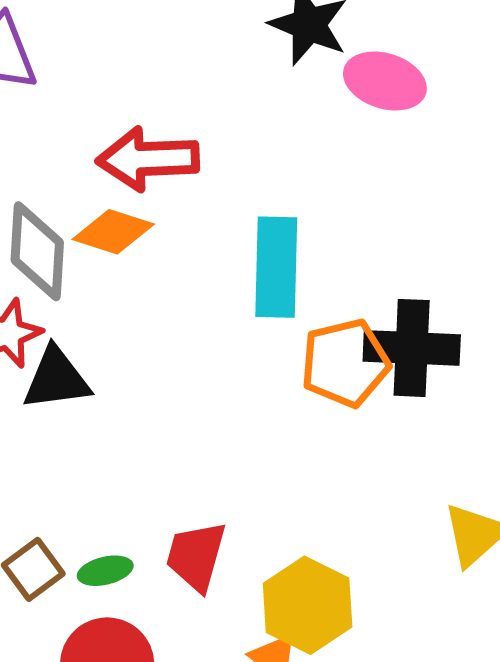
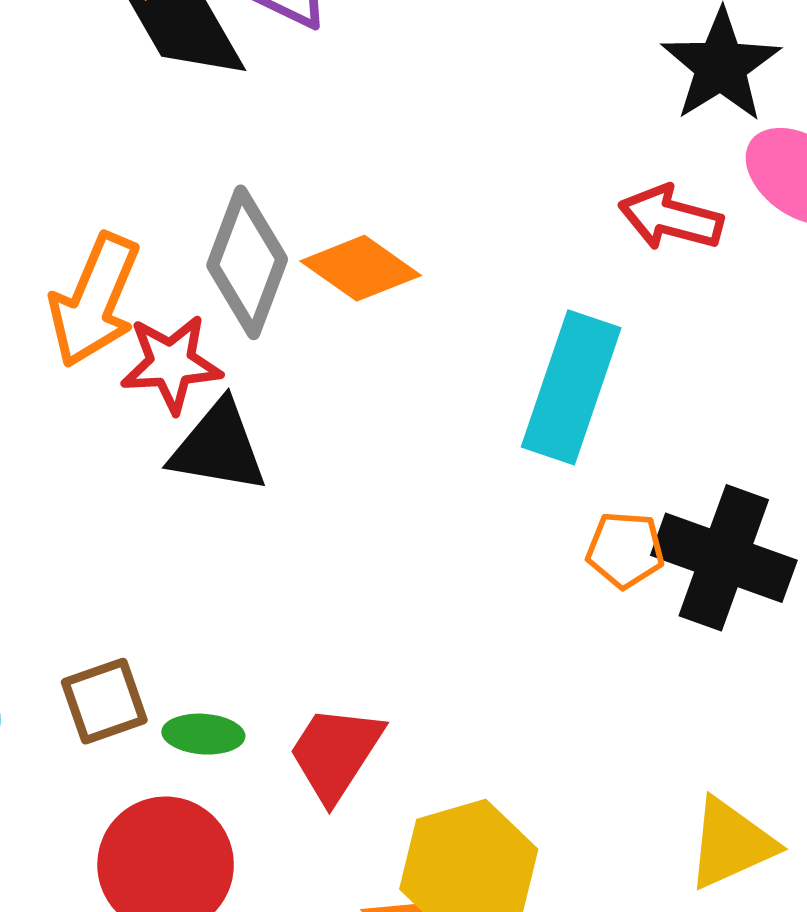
red arrow: (148, 159) -> (671, 218), moved, size x0.7
orange pentagon: (345, 363) -> (625, 550), size x0.6

